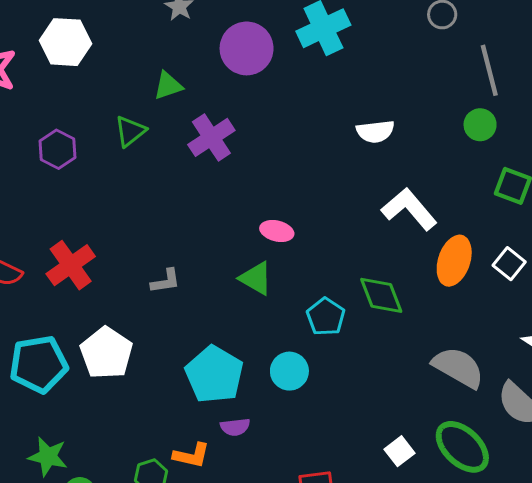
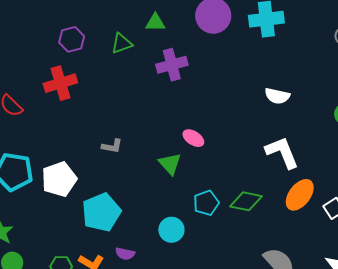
red cross: (71, 265) -> (60, 83), moved
green diamond: (381, 295) -> (246, 201), turned -76
cyan pentagon: (214, 374) -> (101, 212), moved

